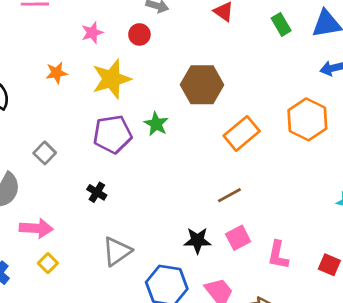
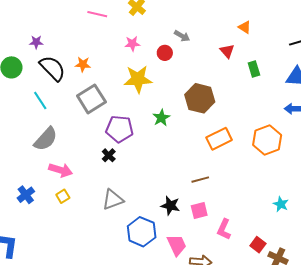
green rectangle: (281, 24) -> (254, 69), moved
orange star: (57, 73) -> (83, 64), moved
purple pentagon: (112, 134) -> (120, 129), moved
gray square: (45, 153) -> (91, 99), moved, size x1.8

